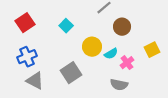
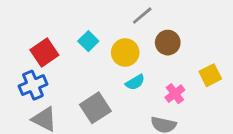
red square: (25, 23) -> (44, 52), moved
yellow circle: (92, 47) -> (125, 52), moved
cyan semicircle: (111, 54) -> (135, 82), moved

